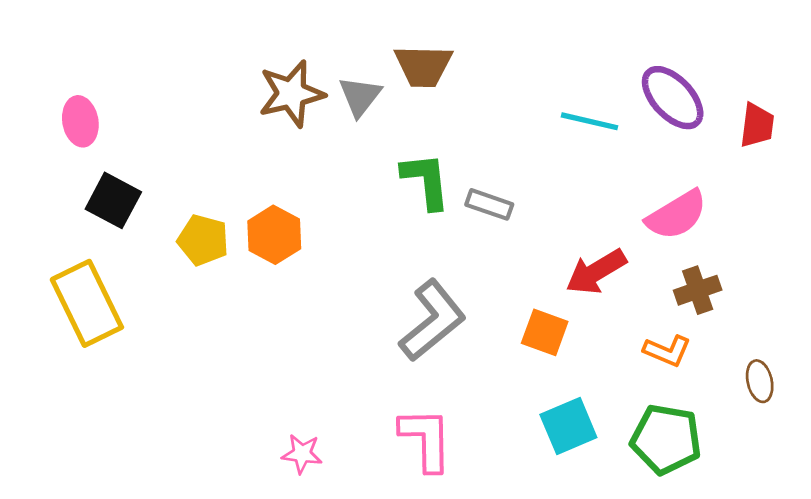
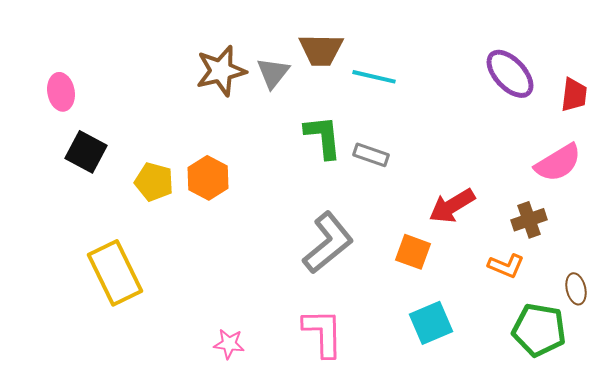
cyan line: (590, 121) -> (374, 77), moved
pink semicircle: (677, 215) -> (558, 163), moved
yellow rectangle: (87, 303) -> (115, 273), moved
green pentagon: (666, 439) -> (539, 330), moved

